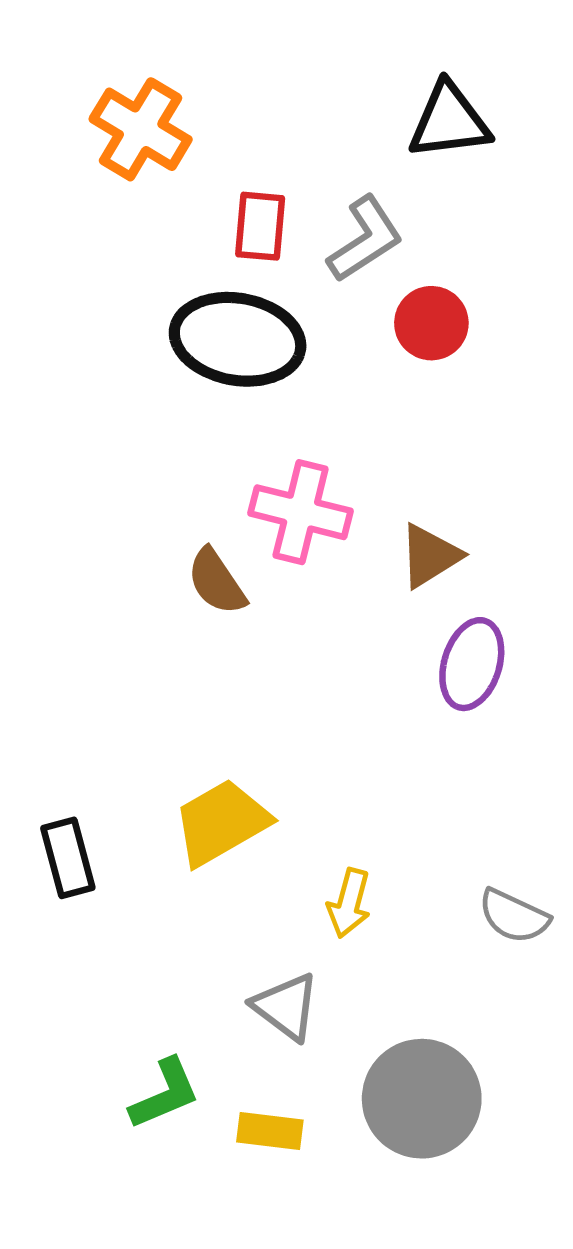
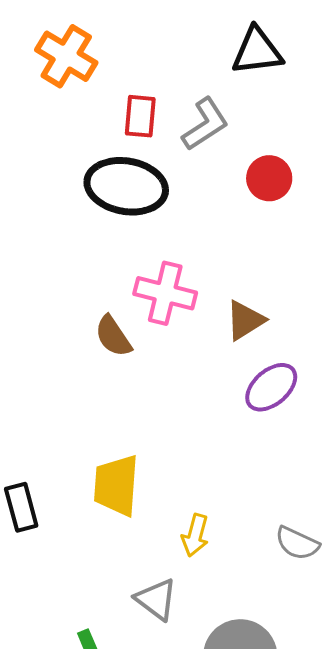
red circle: (431, 323) -> (269, 178), moved
purple ellipse: (472, 664) -> (271, 387), turned 32
yellow trapezoid: (221, 822) -> (116, 485), turned -56

